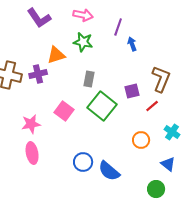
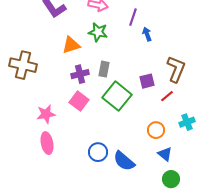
purple cross: (38, 74) -> (80, 74), moved
cyan cross: (172, 132) -> (187, 122), turned 35
blue triangle: (168, 164) -> (165, 154), moved

